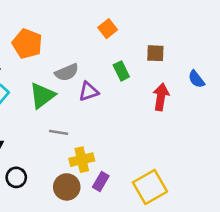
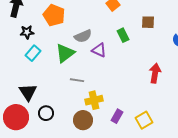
purple triangle: (89, 91) -> (99, 50), turned 42
red arrow: (161, 97) -> (155, 73), moved
purple rectangle: (101, 181) -> (117, 116), moved
yellow square: (150, 187) -> (144, 120), size x0.7

